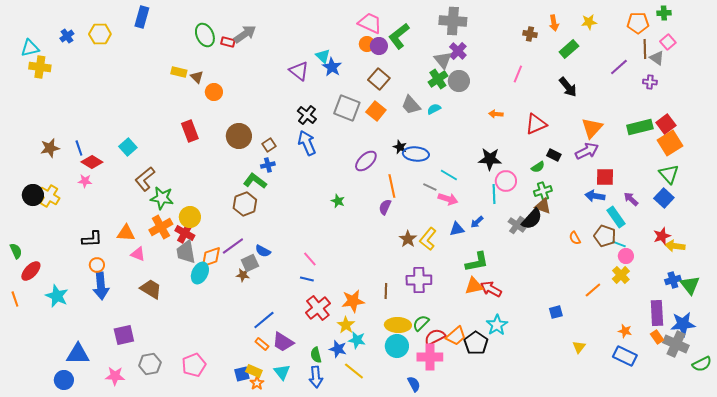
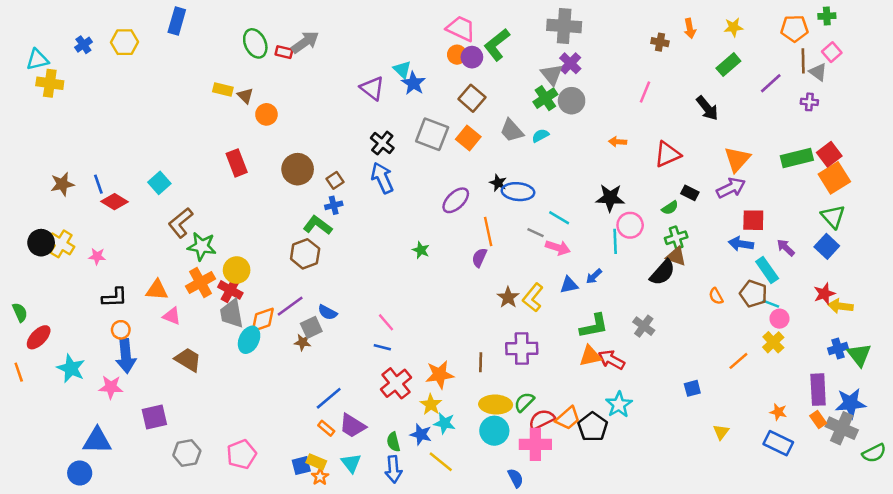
green rectangle: (569, 49) -> (728, 65), moved
pink star: (85, 181) -> (97, 256), moved
gray cross: (517, 225) -> (644, 326), moved
pink star: (115, 376) -> (111, 387), moved

